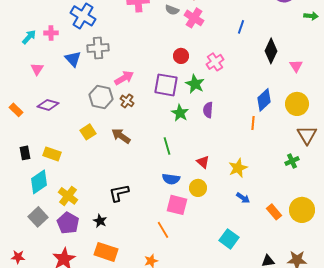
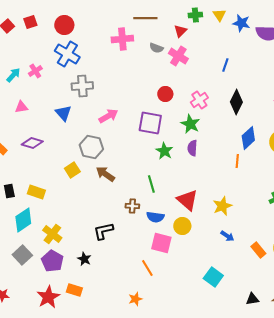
pink cross: (51, 33) -> (35, 71), turned -32
black diamond: (271, 51) -> (236, 102), moved
blue triangle: (73, 59) -> (63, 113), moved
pink triangle: (37, 69) -> (21, 107), turned 48
green star: (195, 84) -> (190, 124), moved
gray hexagon: (101, 97) -> (91, 147), moved
brown cross: (127, 101) -> (132, 206), moved, turned -32
red triangle: (203, 162) -> (187, 200), size x1.6
orange rectangle: (106, 252) -> (74, 290), moved, size x0.7

